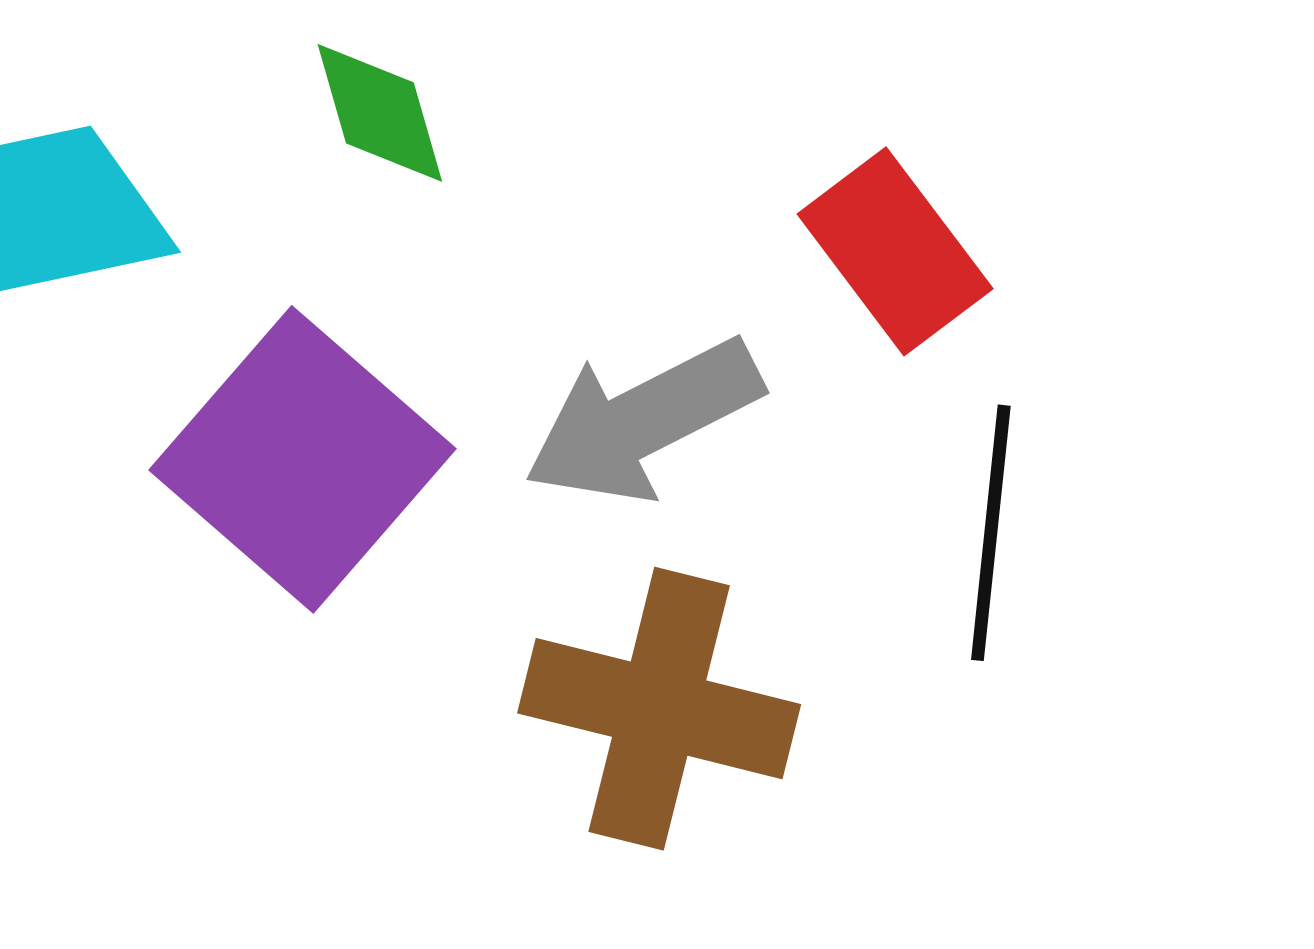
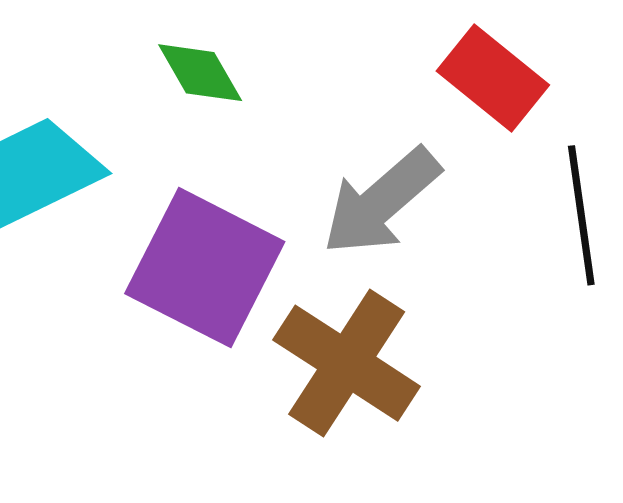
brown cross: (659, 709) -> (347, 363), moved, turned 33

